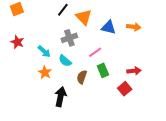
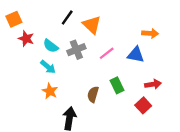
blue triangle: (109, 27) -> (136, 55), moved
red star: (17, 42) -> (26, 39), moved
pink line: (95, 52) -> (107, 53), moved
cyan semicircle: (65, 61) -> (51, 46), moved

